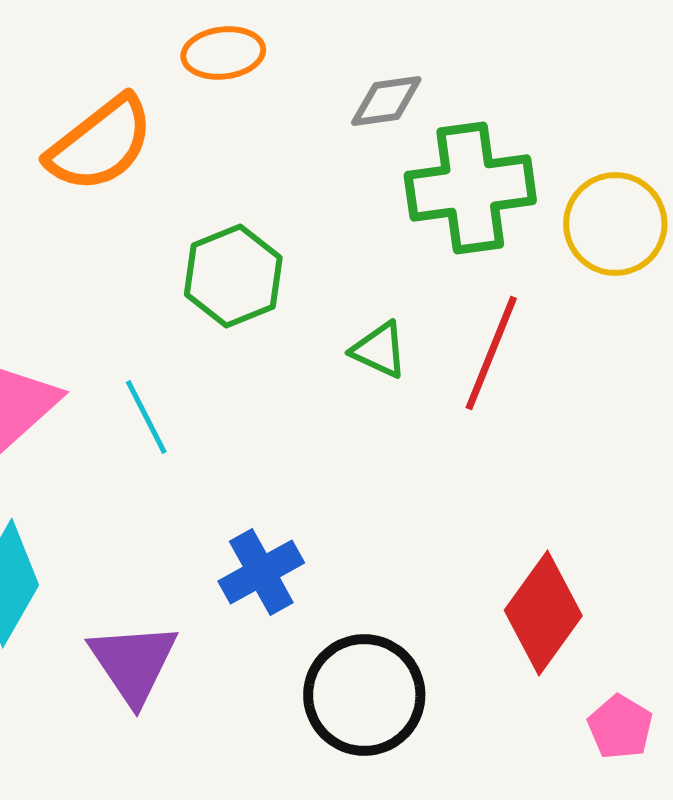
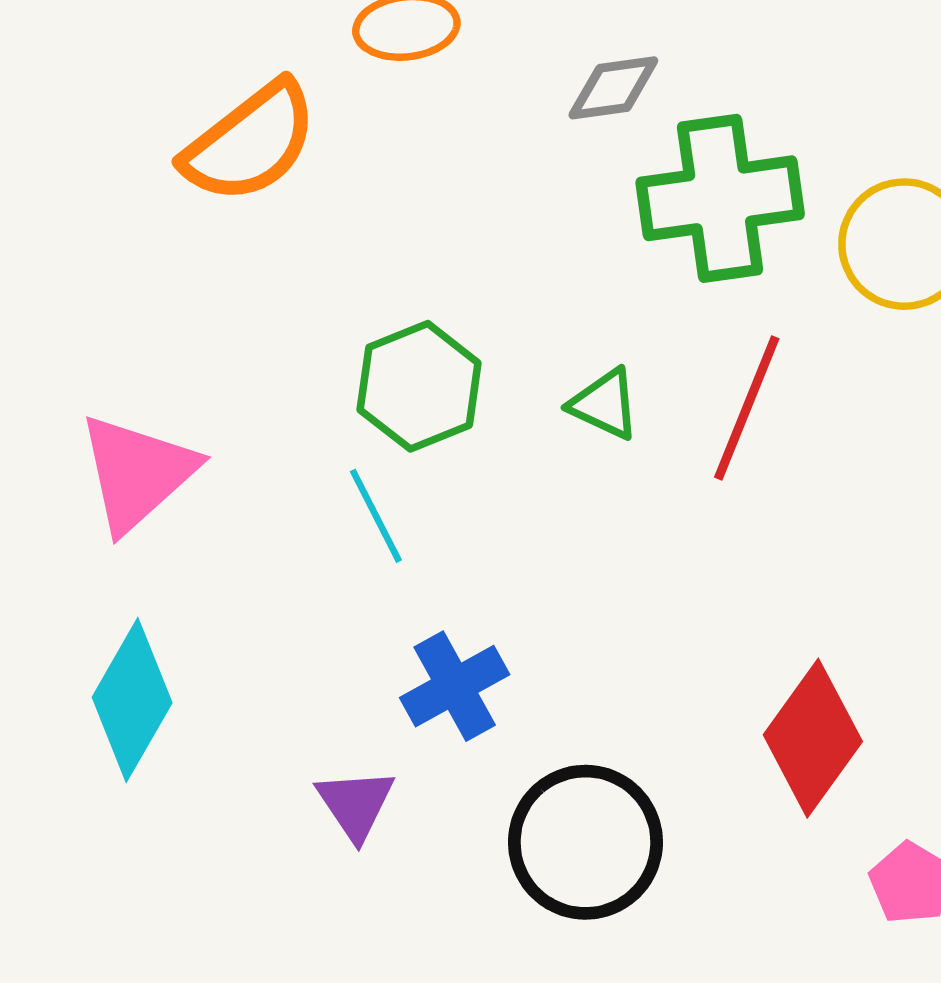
green hexagon: (233, 276) -> (419, 386), moved
cyan line: (146, 417) -> (376, 516), moved
purple triangle: (133, 663) -> (356, 804), moved, size x0.7

